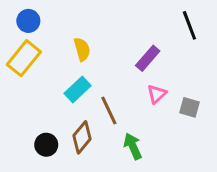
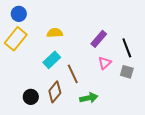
black line: (189, 25) -> (127, 48), moved
yellow semicircle: (82, 49) -> (55, 33), turned -77
green arrow: (133, 146) -> (89, 98), turned 102

